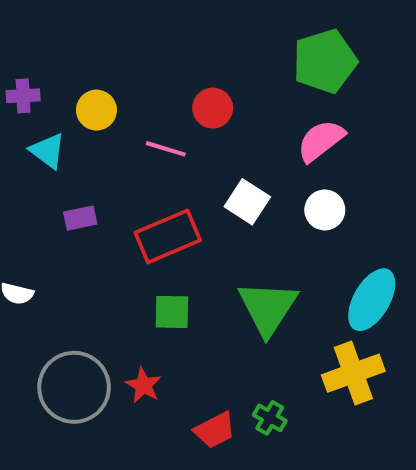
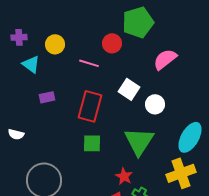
green pentagon: (325, 61) -> (138, 22), moved
white circle: (325, 210) -> (155, 104), moved
red rectangle: (168, 236) -> (90, 106), turned -52
red star: (143, 385) -> (124, 176), moved

